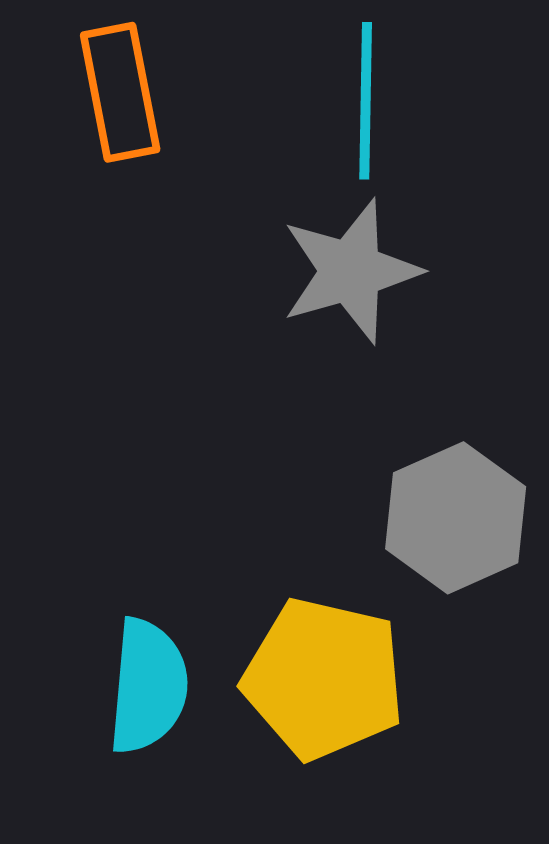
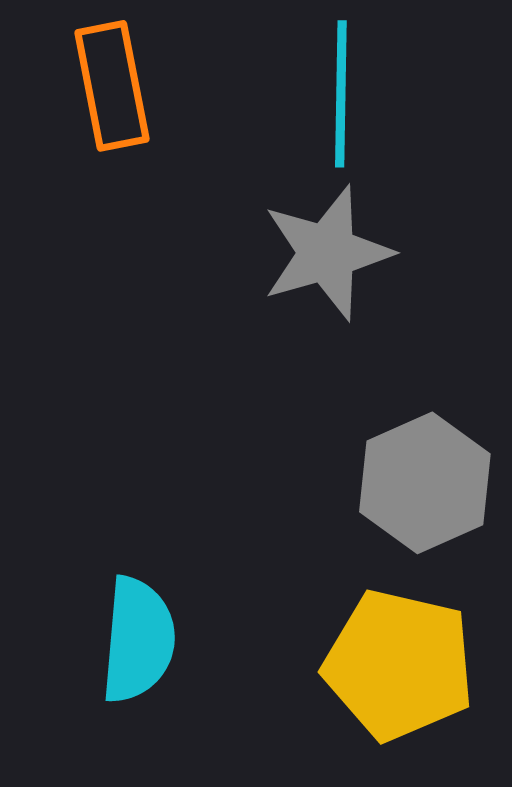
yellow pentagon: (324, 679) -> (399, 665), moved

